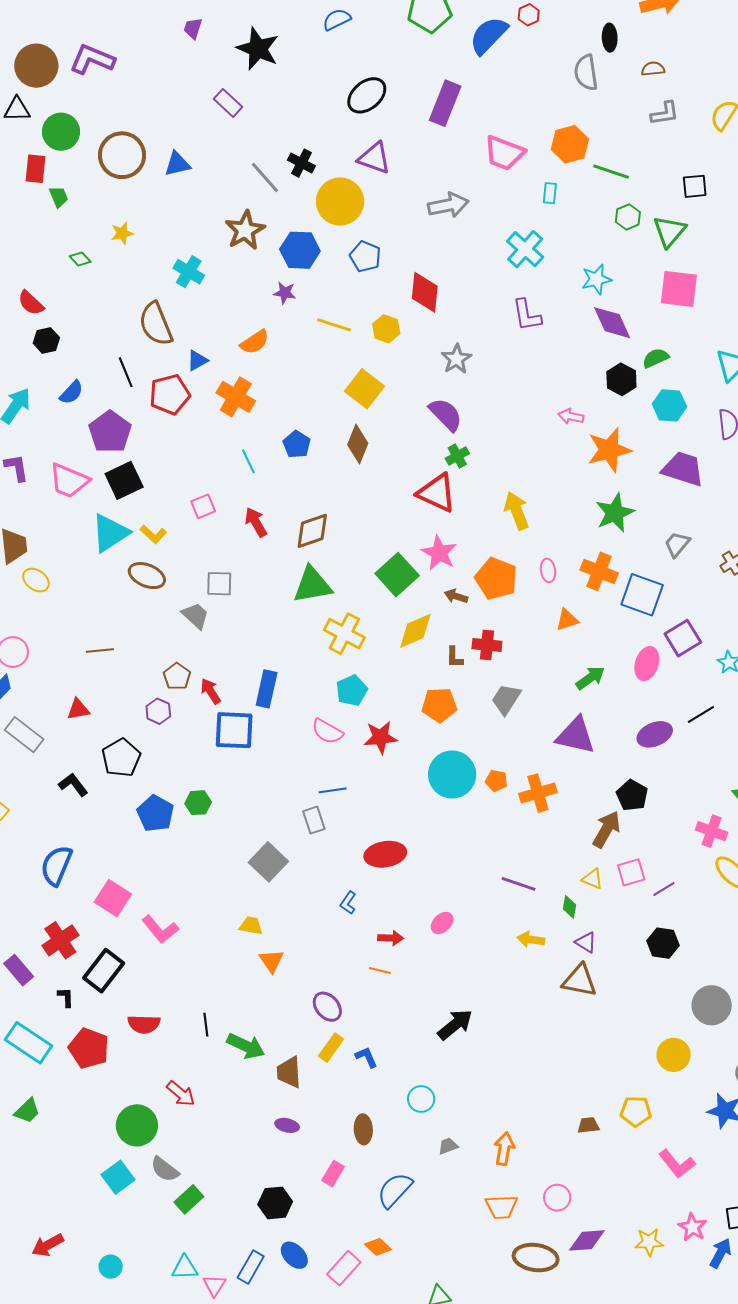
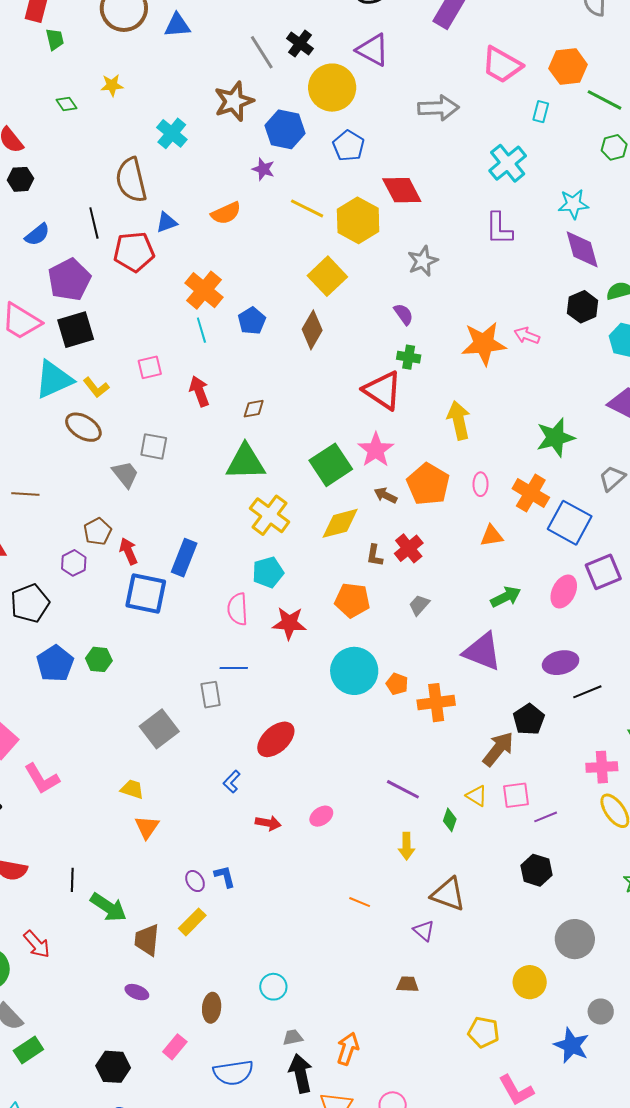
red diamond: (425, 292) -> (402, 190), turned -42
yellow hexagon: (386, 329) -> (358, 220), size x1.6
orange cross: (236, 397) -> (204, 290), moved
purple semicircle: (446, 414) -> (404, 314), size x0.6
orange star: (609, 450) -> (484, 344), moved
green cross: (457, 456) -> (409, 357), turned 30
brown diamond: (312, 531) -> (254, 409), size x0.6
red cross: (487, 645) -> (409, 548), turned 36
gray trapezoid: (506, 699) -> (419, 605), size x0.7
black line: (701, 714) -> (587, 692), moved
pink semicircle: (327, 731) -> (238, 609), turned 48
pink cross: (712, 831) -> (602, 767), turned -32
red ellipse: (385, 854) -> (276, 739), turned -42
yellow arrow: (531, 939) -> (406, 846), turned -108
purple triangle: (586, 942) -> (424, 931), moved
orange line: (380, 971) -> (360, 902), moved
purple ellipse: (327, 1007) -> (195, 881), size x0.7
black arrow: (455, 1025) -> (301, 1073), moved, turned -72
blue L-shape: (366, 1057) -> (225, 876), moved
brown trapezoid: (588, 1125) -> (408, 984), moved
blue semicircle: (395, 1190) -> (233, 1073), turned -150

